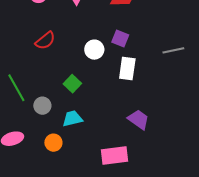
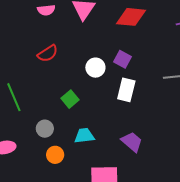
gray circle: (42, 106) -> (45, 129), moved
cyan trapezoid: (72, 119) -> (84, 136), moved
orange circle: (53, 143) -> (55, 155), moved

